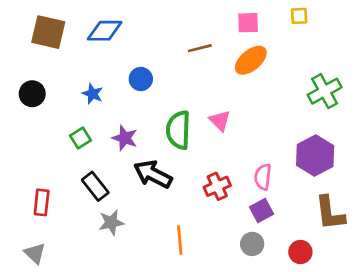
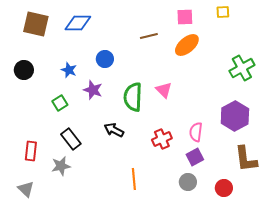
purple star: (125, 138) -> (93, 90), moved
black arrow: (153, 174) -> (114, 130), size x0.7
gray star: (111, 223) -> (61, 166), moved

